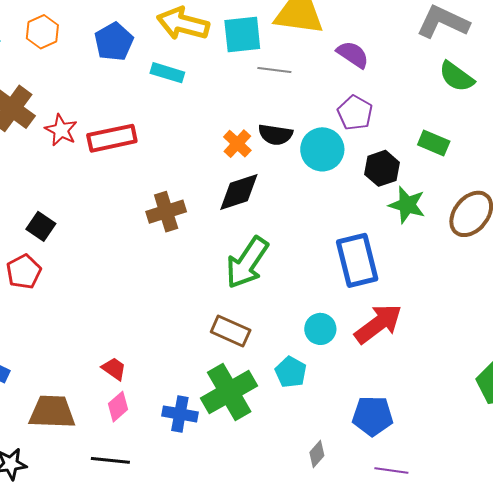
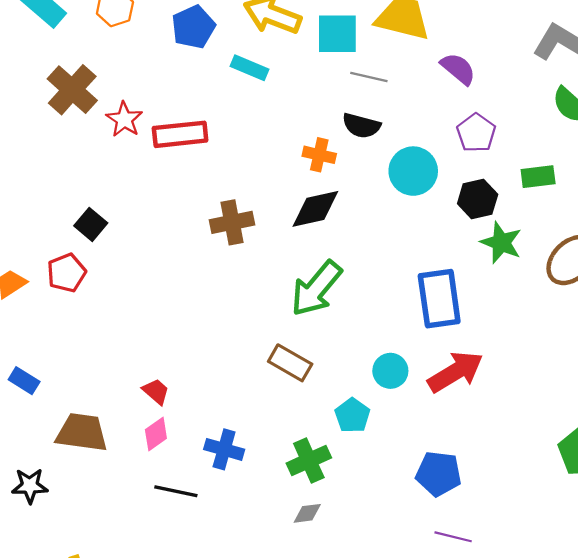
purple pentagon: (355, 113) -> (476, 133), moved
black semicircle: (275, 135) -> (361, 126), moved
green rectangle: (434, 143) -> (538, 177), turned -36
orange cross: (237, 144) -> (319, 155), turned -36
green cross: (229, 392) -> (309, 461), moved, size x0.7
gray diamond: (317, 454) -> (307, 513), moved, turned 36
black line: (110, 460) -> (176, 491), moved

